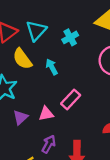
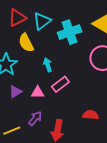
cyan cross: (70, 37) -> (70, 32), size x1.6
cyan arrow: (52, 67) -> (48, 65), moved

